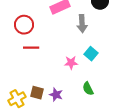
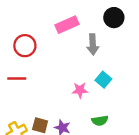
red line: (31, 48) -> (17, 78), moved
green semicircle: (88, 89) -> (100, 121), turned -72

